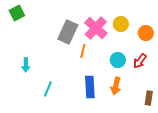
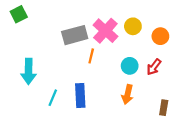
gray rectangle: (68, 32) -> (75, 35), turned 50
cyan arrow: (26, 65) -> (29, 71), size x1.6
blue rectangle: (90, 87) -> (80, 96), moved

